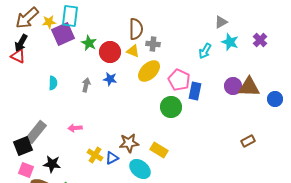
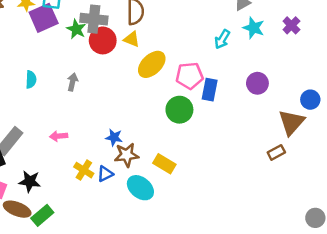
gray cross: (153, 44) -> (94, 19), moved, size x1.5
blue star: (110, 79) -> (114, 137), moved
pink pentagon: (179, 80) -> (189, 76), turned -30
brown triangle: (249, 87) -> (291, 122), moved, turned -50

